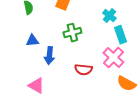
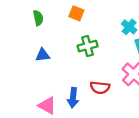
blue arrow: (49, 56) -> (73, 98), moved

